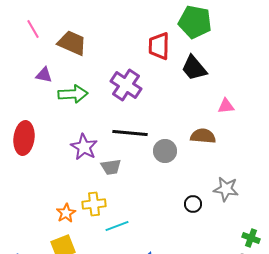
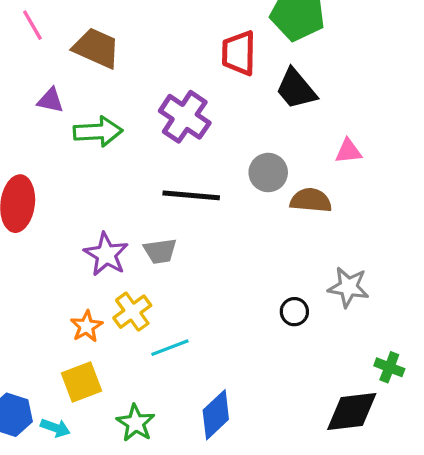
purple star: (84, 147) -> (106, 254), moved
gray circle: (165, 151) -> (268, 172), moved
yellow cross: (94, 204) -> (132, 312), turned -30

